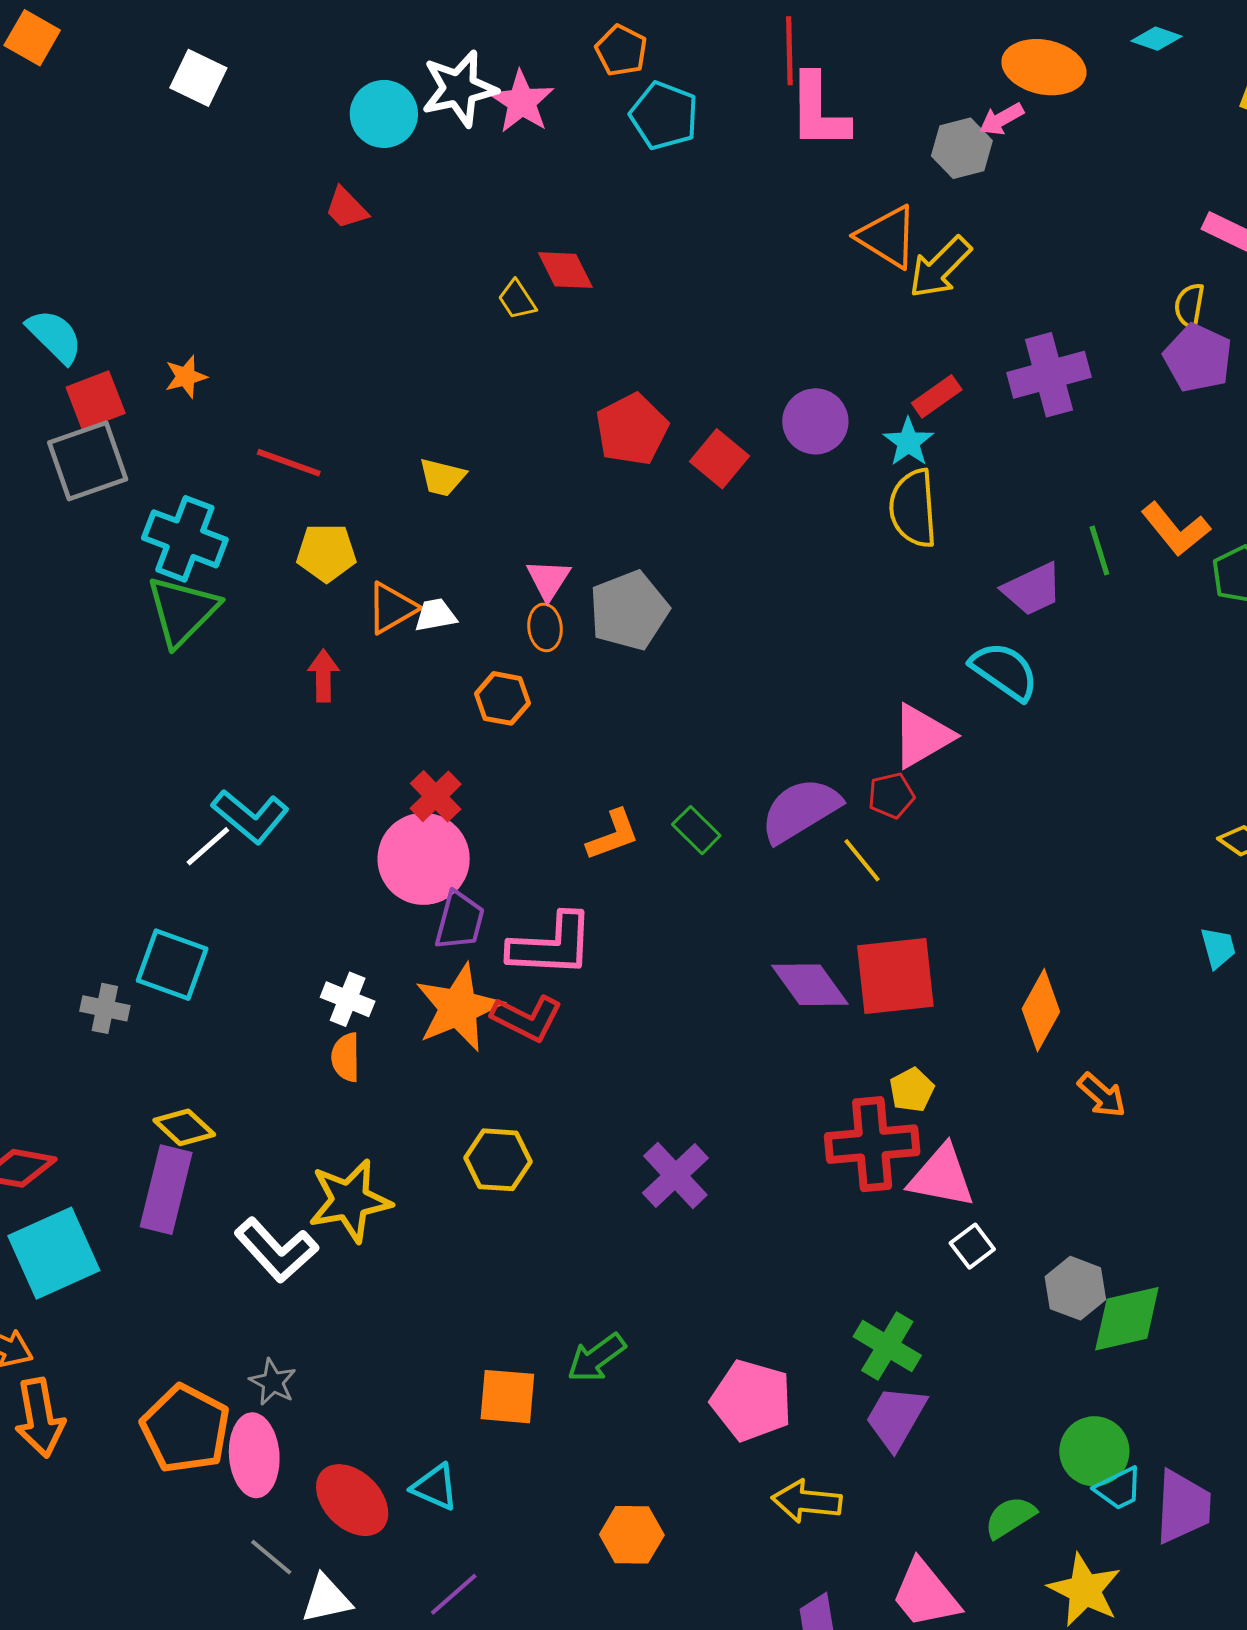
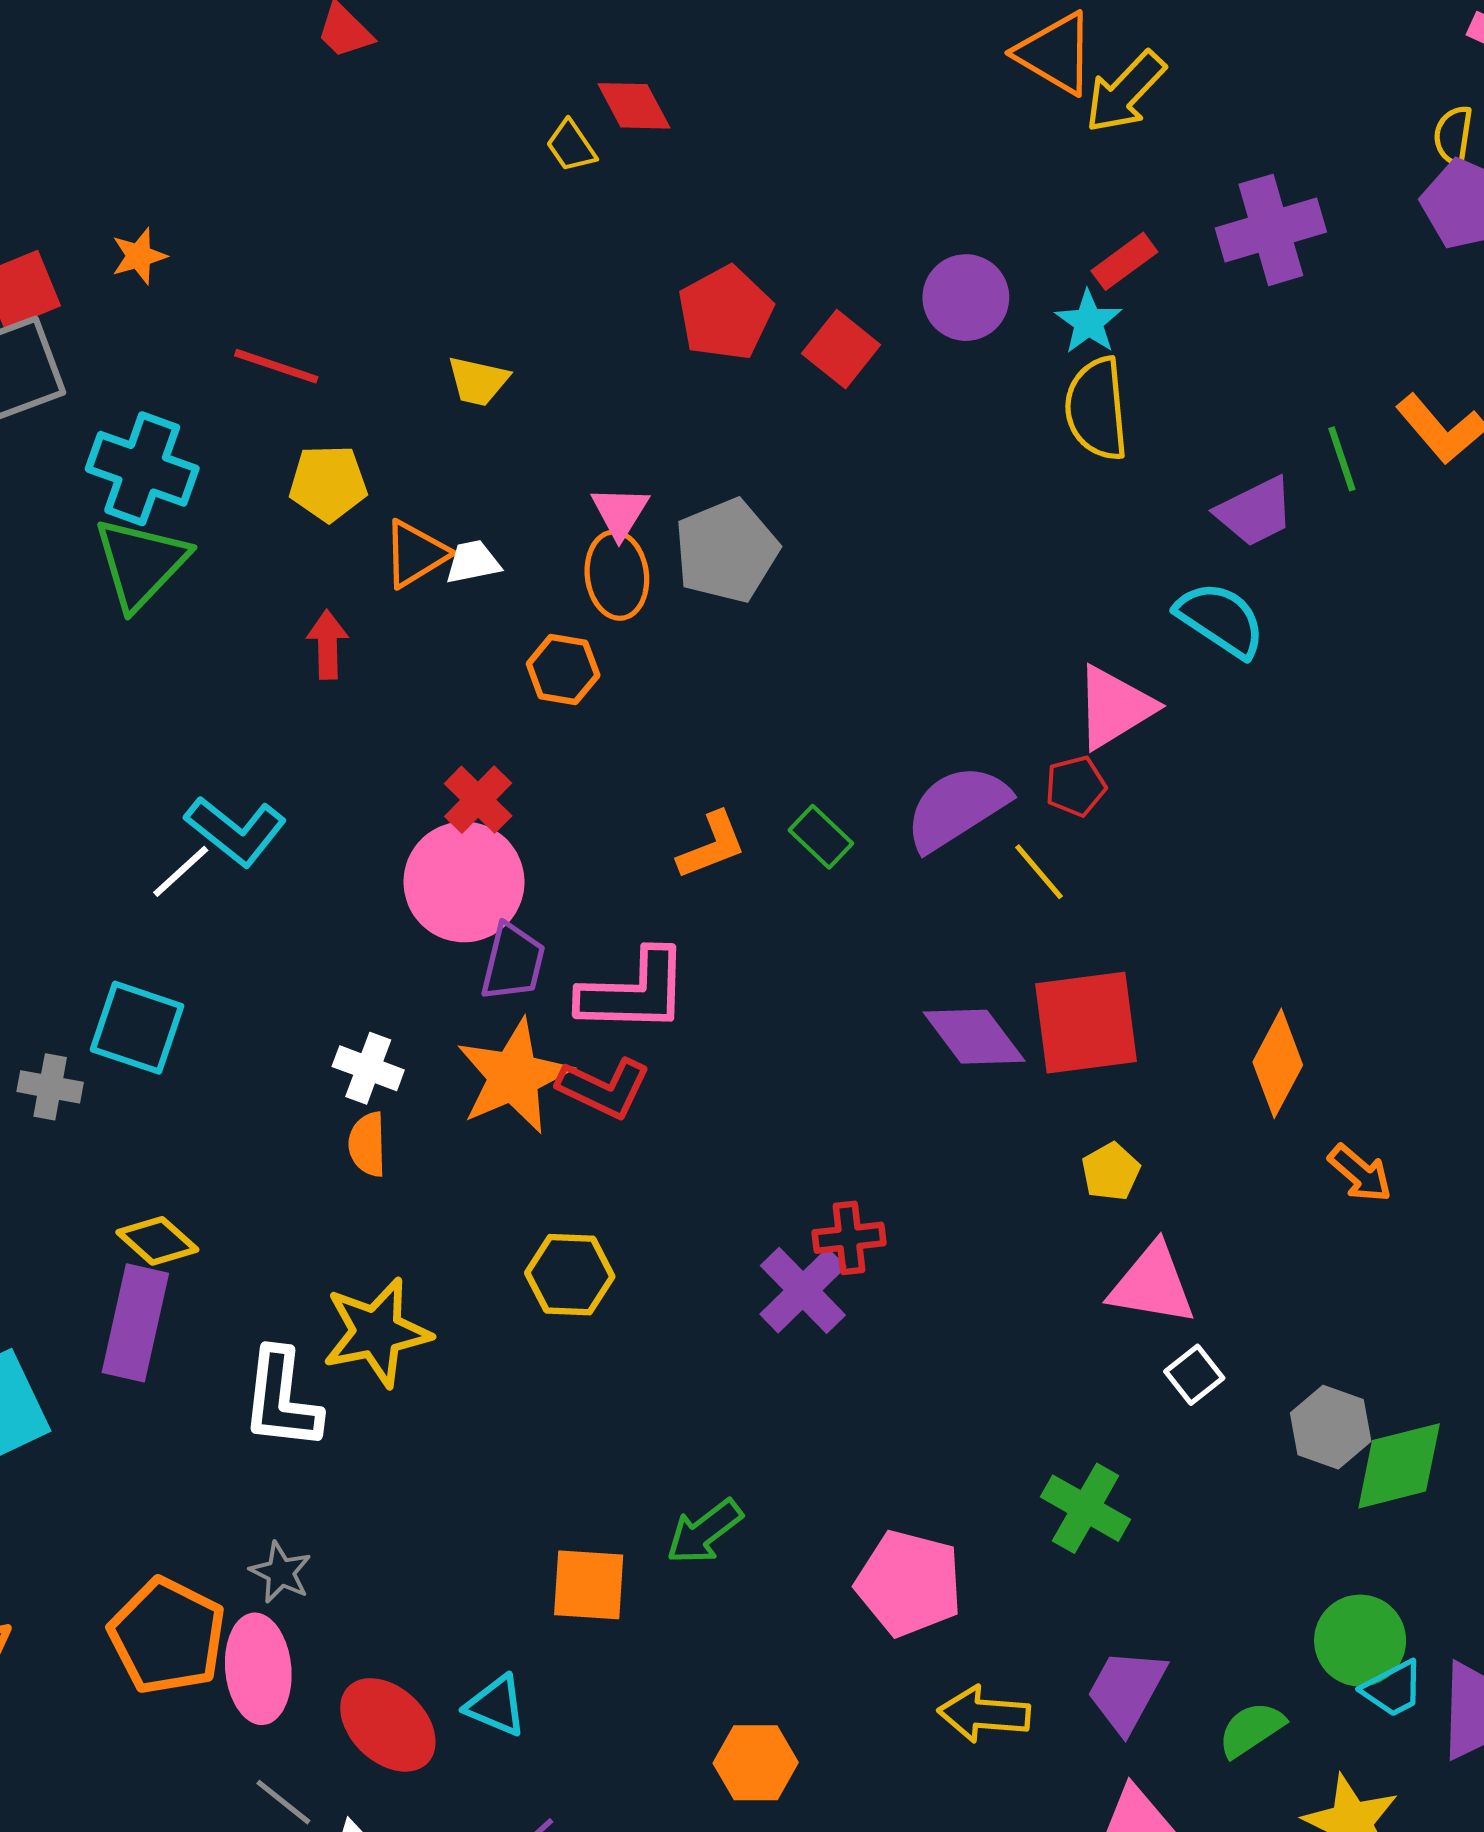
orange ellipse: (545, 627) -> (617, 575), size x1.4
red cross: (872, 1144) -> (849, 1238), moved, size x0.6
white L-shape: (276, 1250) -> (282, 1399), turned 50
purple trapezoid: (896, 1418) -> (1126, 1690), moved

